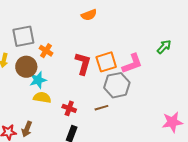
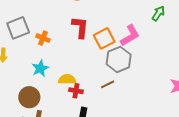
red L-shape: (83, 64) -> (80, 27), moved
brown circle: (26, 67) -> (29, 97), moved
yellow semicircle: (42, 98) -> (67, 79), moved

